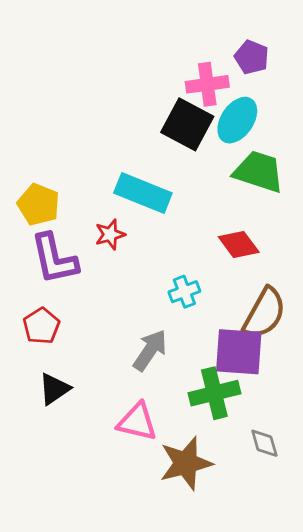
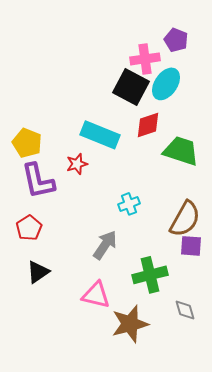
green trapezoid: (259, 172) -> (181, 151), moved
red diamond: (239, 244) -> (148, 125), moved, turned -72
purple square: (239, 352) -> (191, 246), moved, size x0.6

